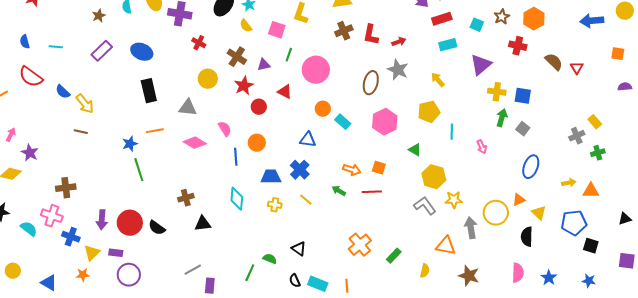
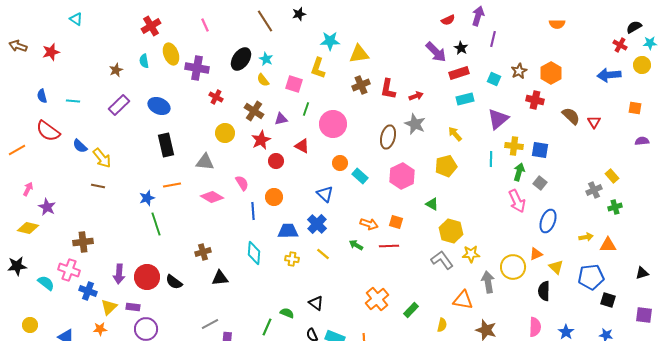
cyan line: (452, 132) -> (491, 159), moved
blue triangle: (308, 140) -> (325, 194), turned 36
pink arrow: (482, 147) -> (517, 201), moved, size x1.6

